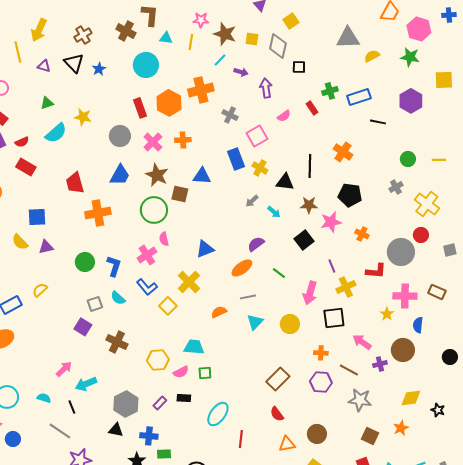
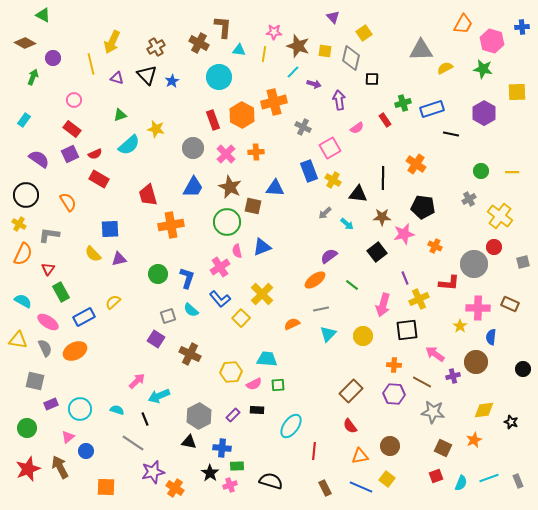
blue triangle: (205, 249) -> (262, 247), moved

